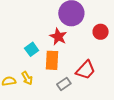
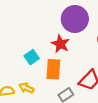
yellow arrow: (27, 78) -> (26, 88), turned 144

